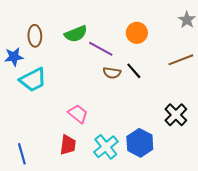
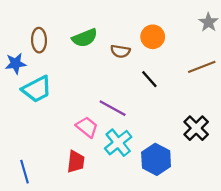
purple line: (101, 49) -> (113, 108), moved
brown semicircle: (112, 73) -> (120, 51), moved
cyan cross: (106, 147) -> (118, 143), moved

